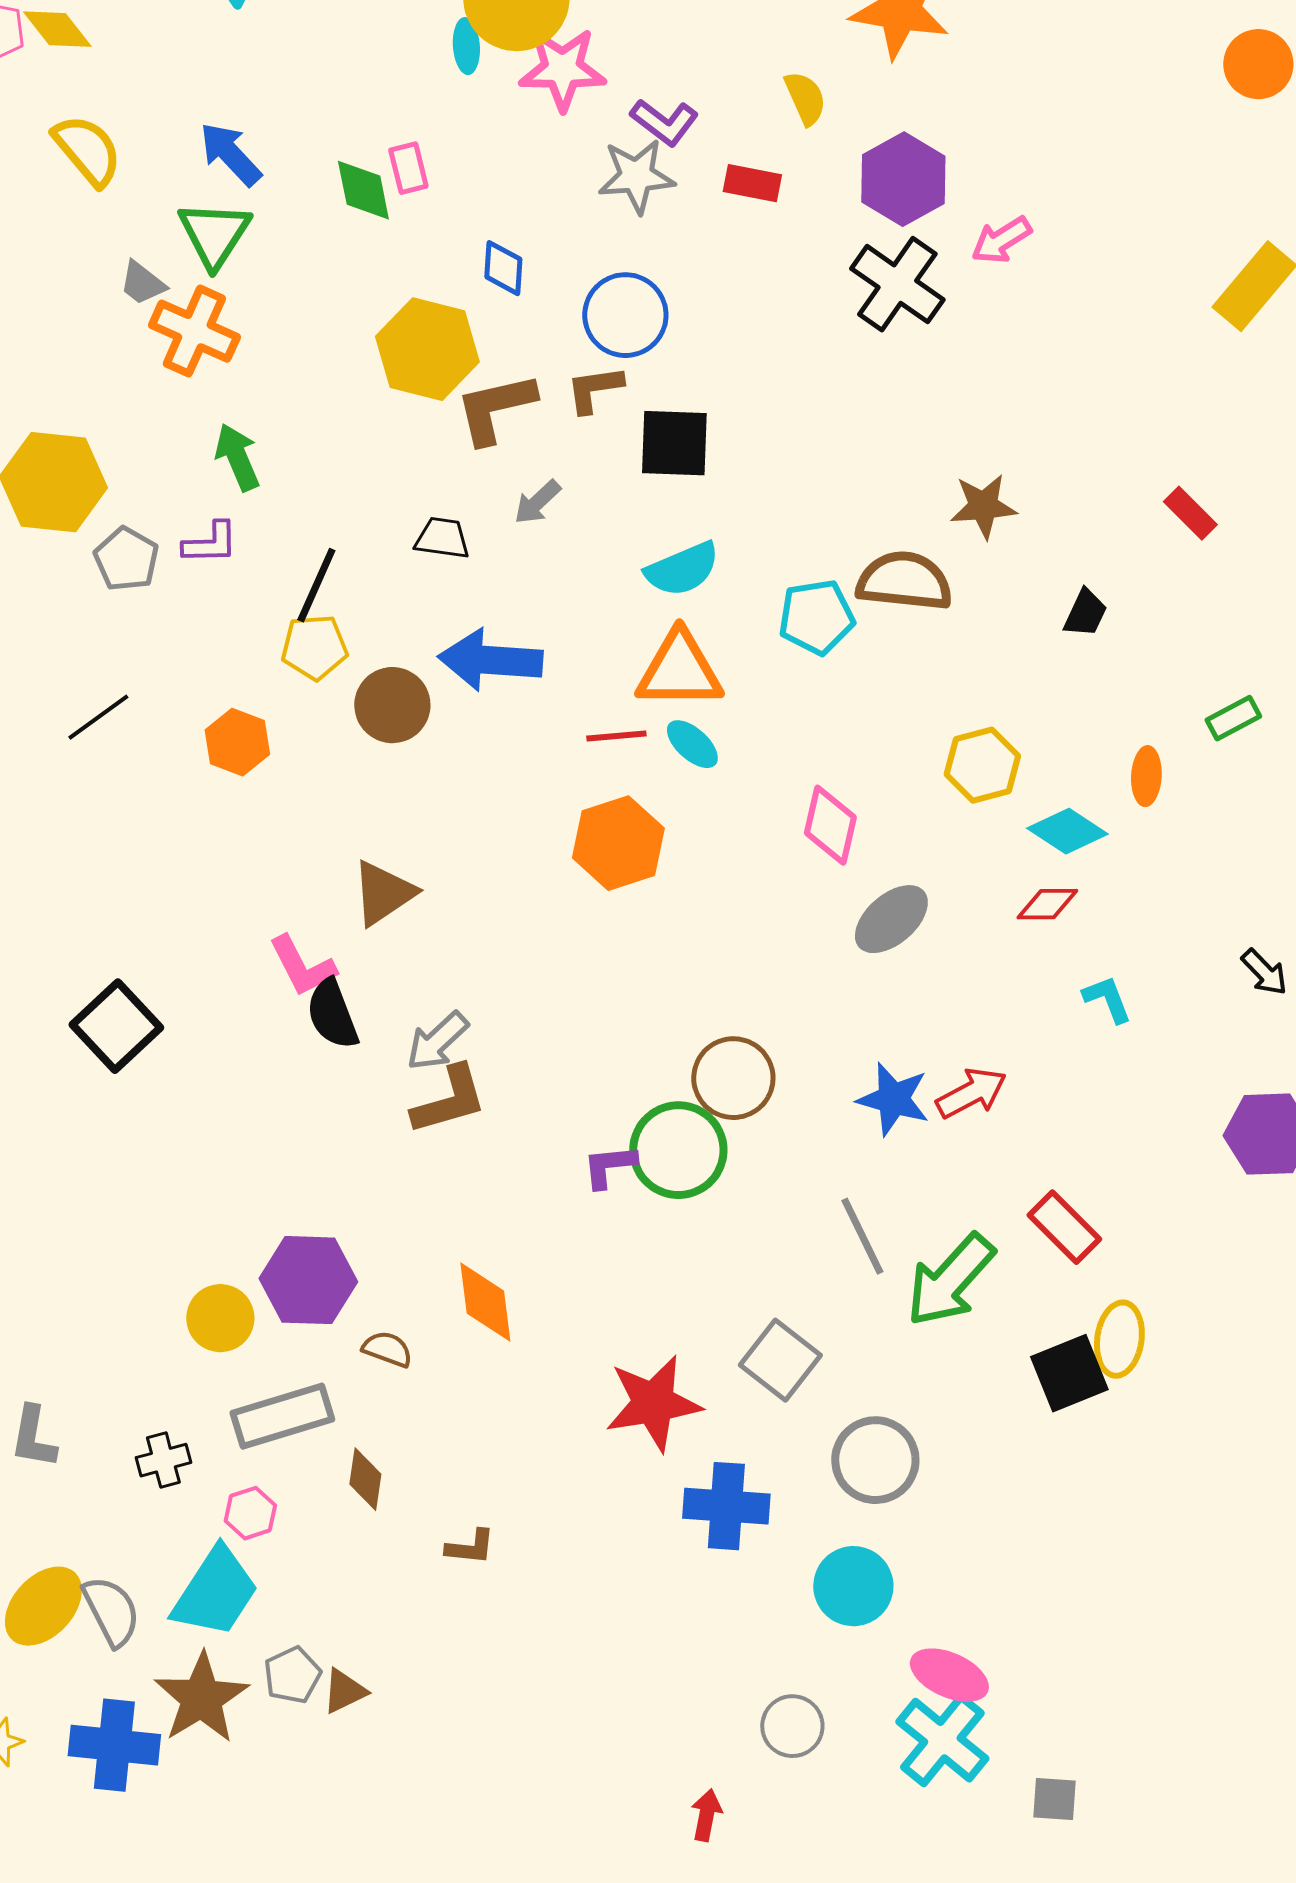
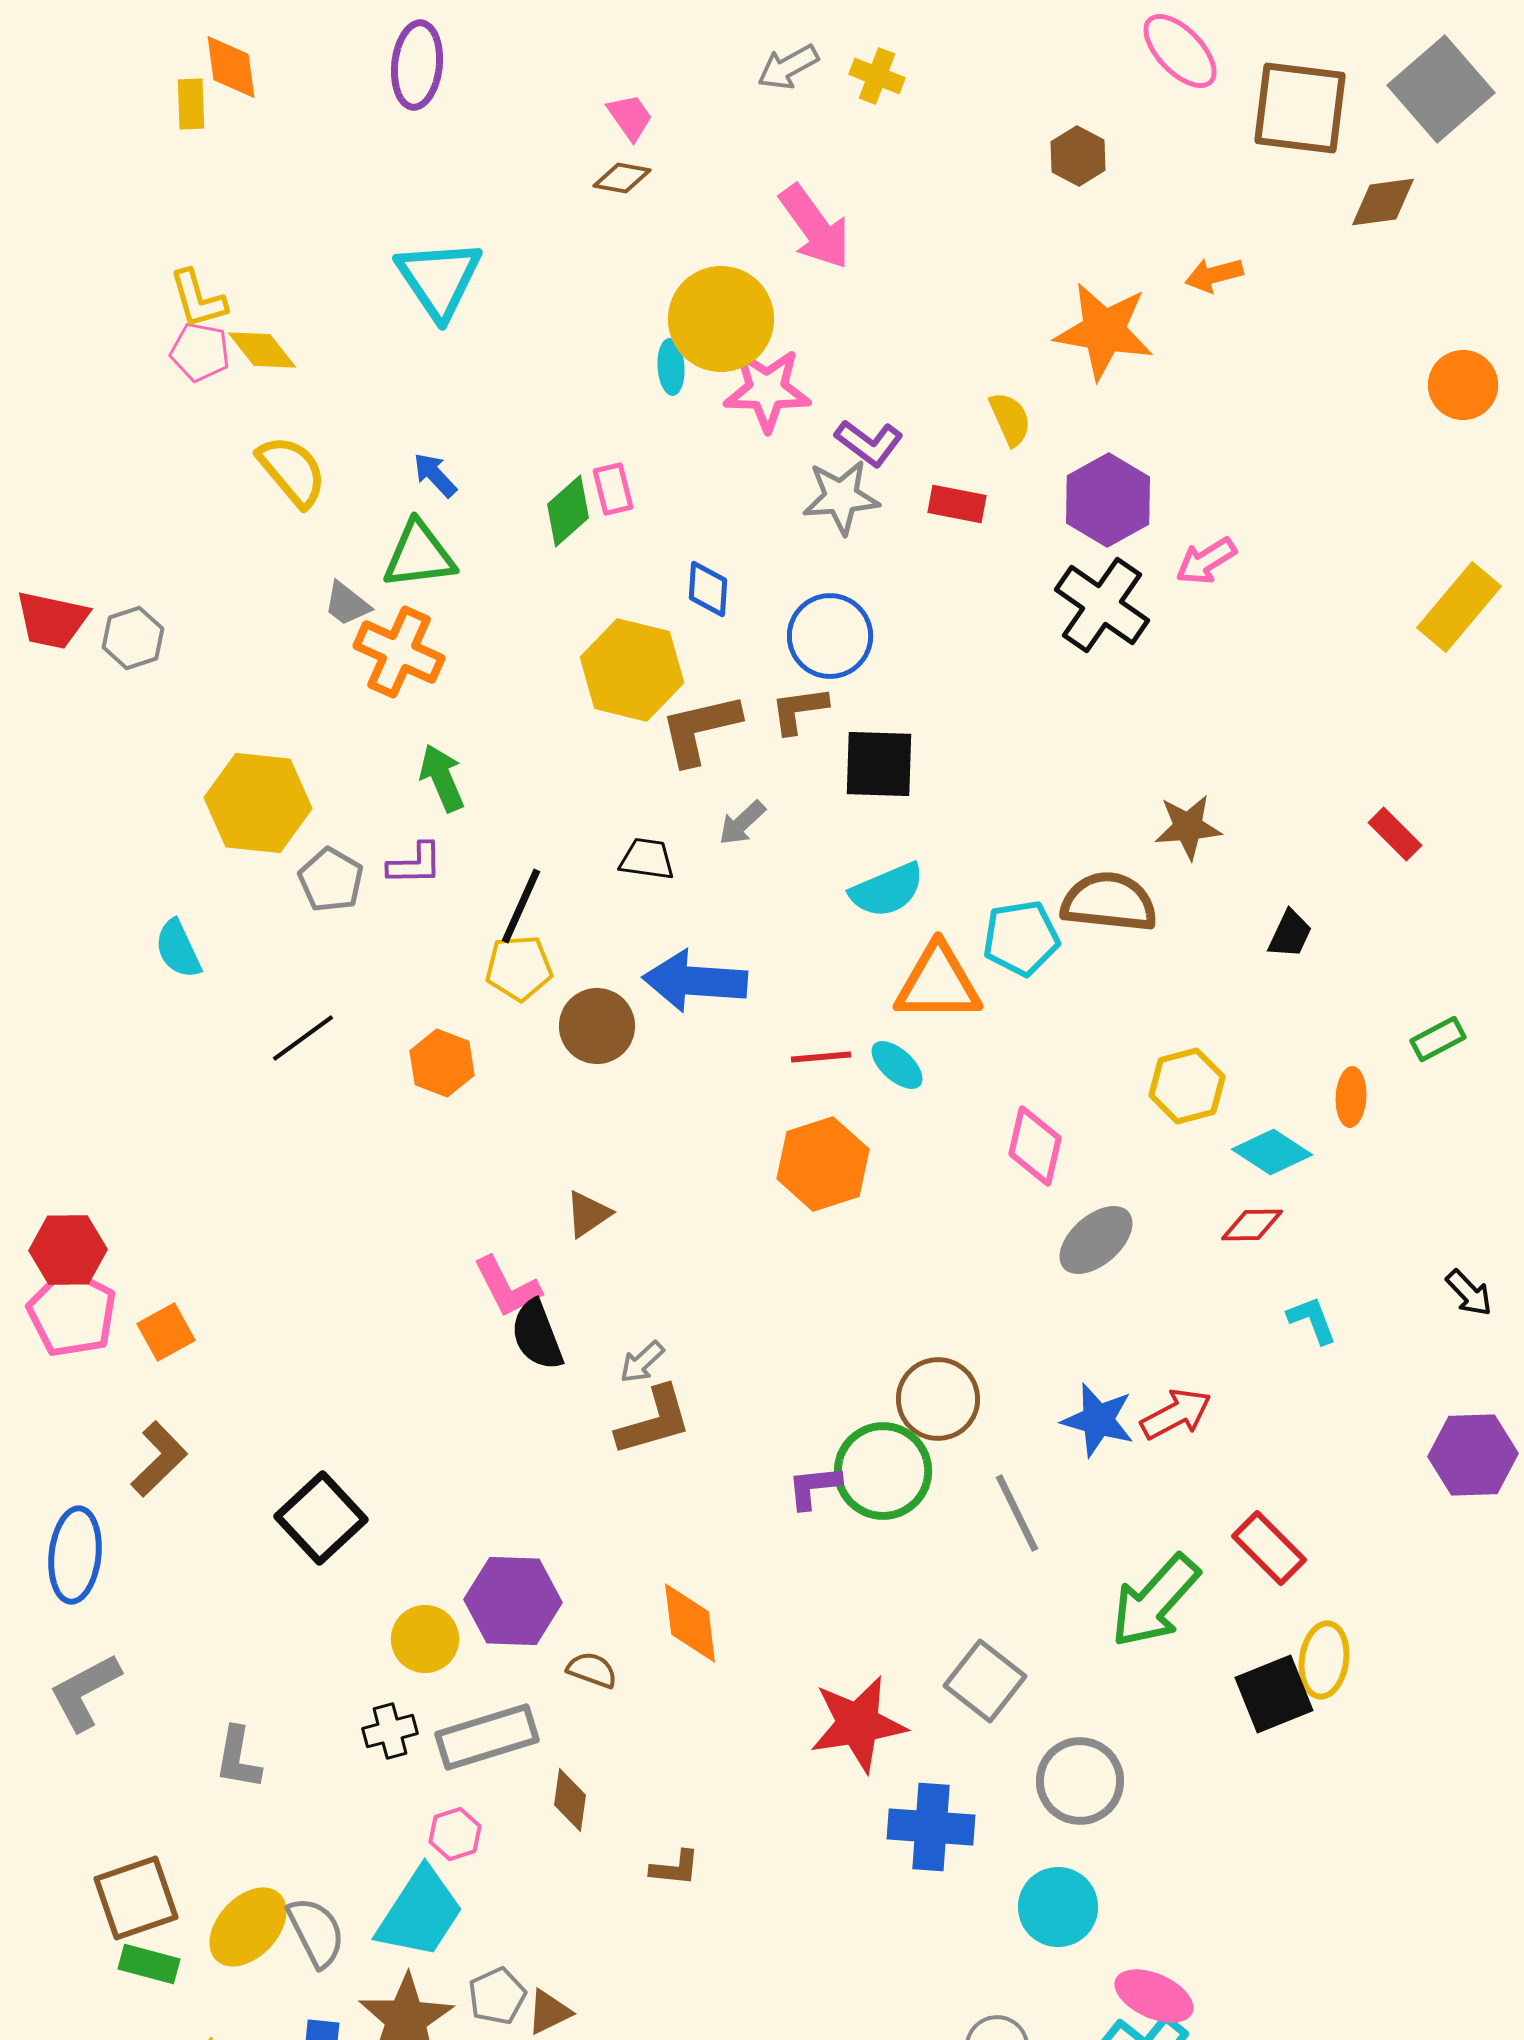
blue arrow: (230, 154) -> (435, 475), size x0.7
green diamond: (363, 190) -> (568, 511), turned 60
green triangle: (214, 234) -> (419, 555), turned 50
orange triangle: (679, 670) -> (938, 983), moved
brown triangle: (383, 893) -> (588, 1214), size x0.7
black square: (116, 1026) -> (321, 1518), moved
gray arrow: (437, 1041) -> (642, 1362), size x0.7
gray line: (862, 1236) -> (1017, 1513), moved
black cross: (163, 1460) -> (390, 1731), moved

